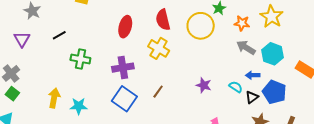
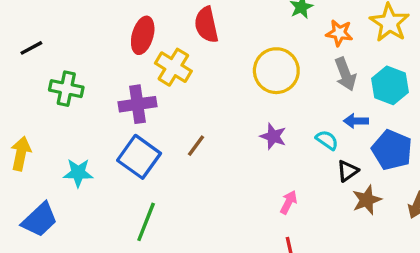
yellow circle: (201, 26) -> (276, 71), moved
yellow cross: (159, 48) -> (173, 67), moved
gray arrow: (246, 48) -> (345, 74), turned -144
black triangle: (252, 97) -> (348, 171), moved
cyan star: (79, 106) -> (78, 173), moved

